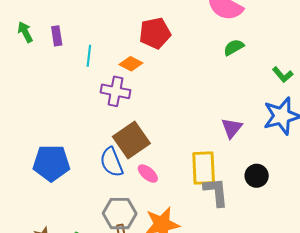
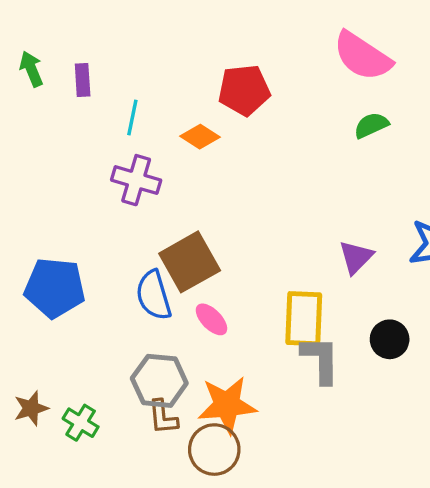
purple cross: (116, 91) -> (136, 180), moved

